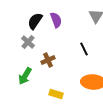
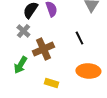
brown cross: (48, 60) -> (43, 49), size x1.5

